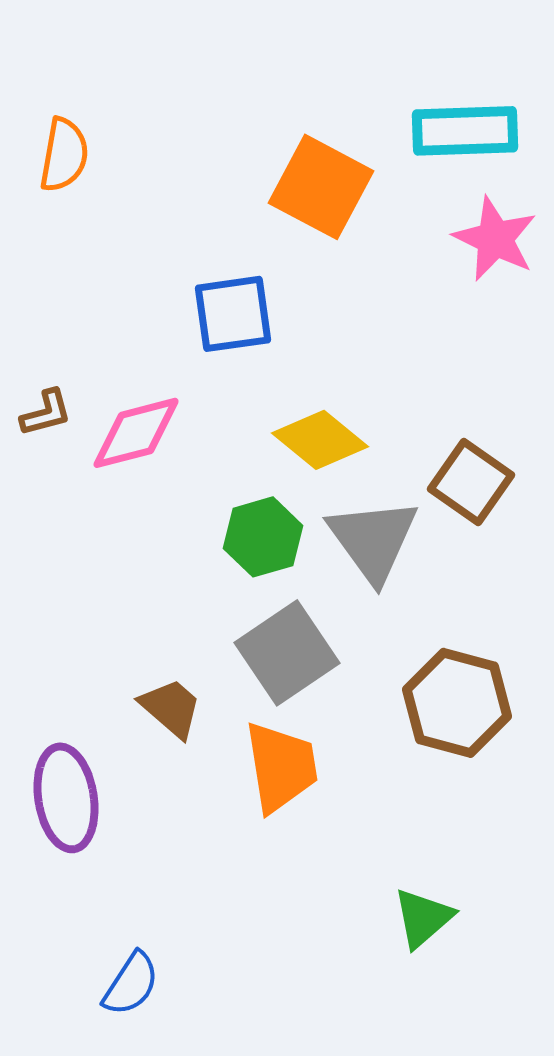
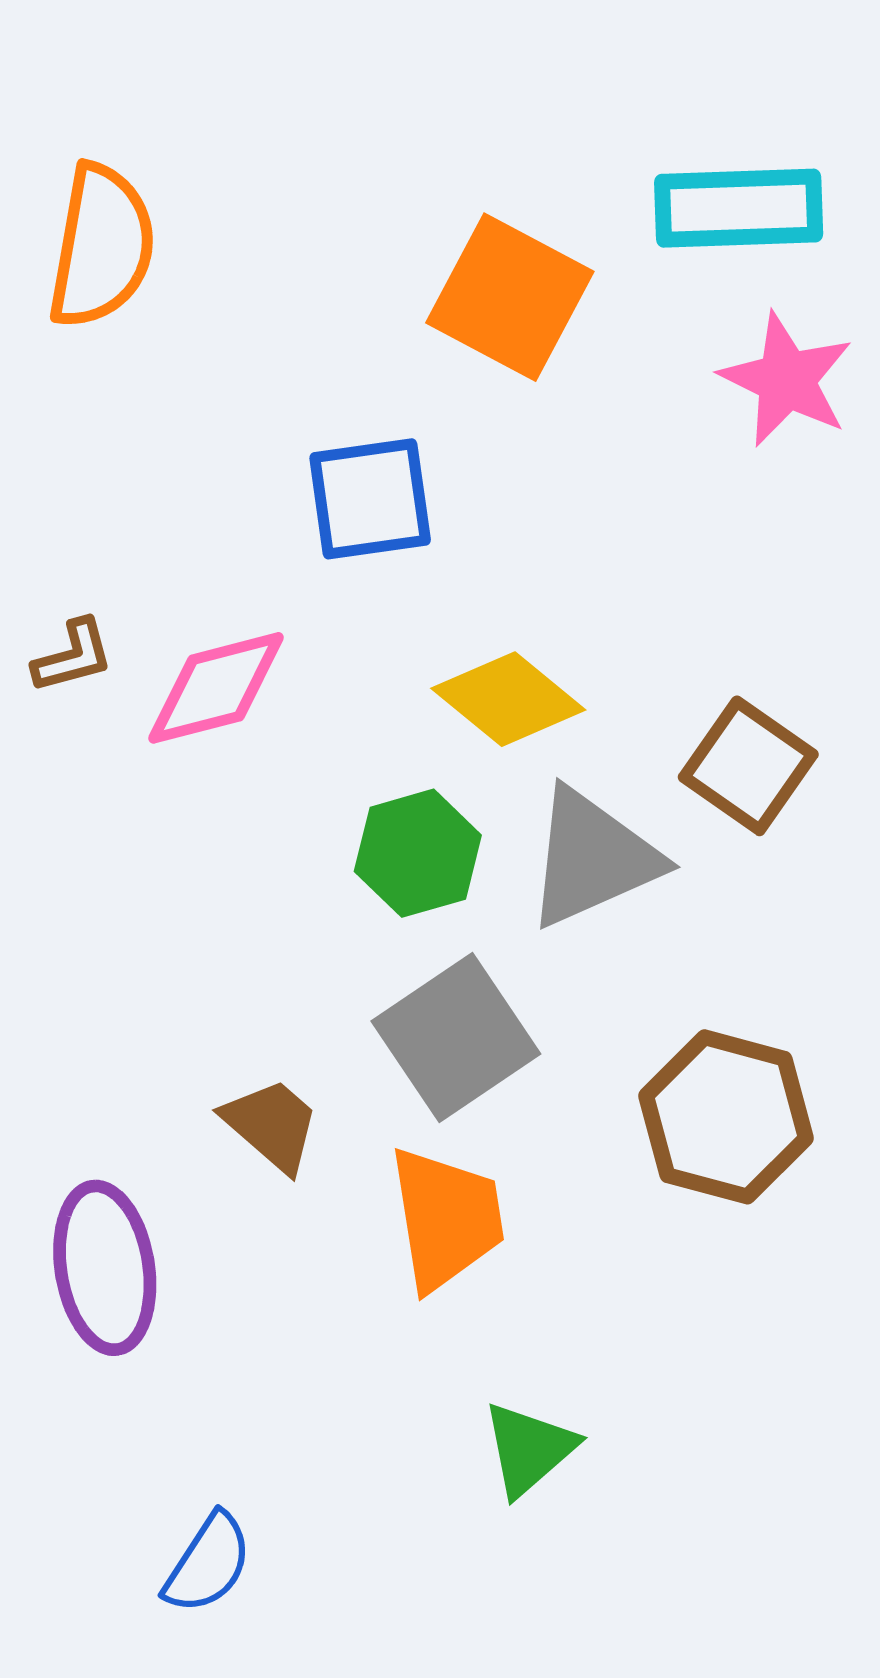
orange semicircle: (64, 155) -> (102, 246), size x1.4
gray triangle: (373, 540) -> (593, 858), turned 42
green triangle: (423, 918) -> (529, 1449), moved

